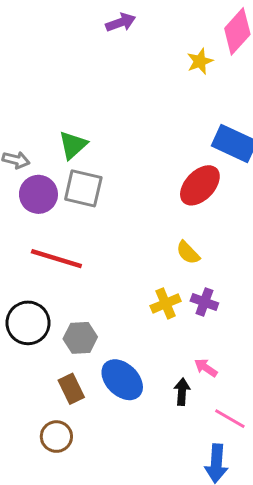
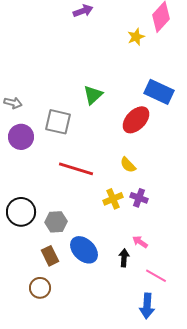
green triangle: (73, 145) -> (93, 95), moved
purple circle: (38, 194) -> (21, 137), moved
red line: (56, 259) -> (76, 169), moved

